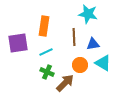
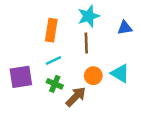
cyan star: (88, 14) -> (89, 16), moved, turned -30
purple square: (18, 43) -> (21, 77), moved
blue triangle: (93, 44) -> (125, 28), moved

